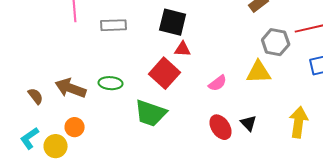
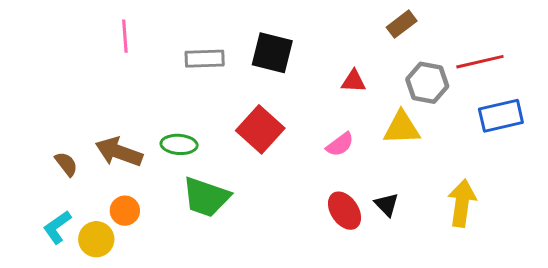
gray rectangle: (114, 25) -> (205, 59), moved
red triangle: (183, 49) -> (354, 81), moved
green trapezoid: (151, 113) -> (206, 197), moved

